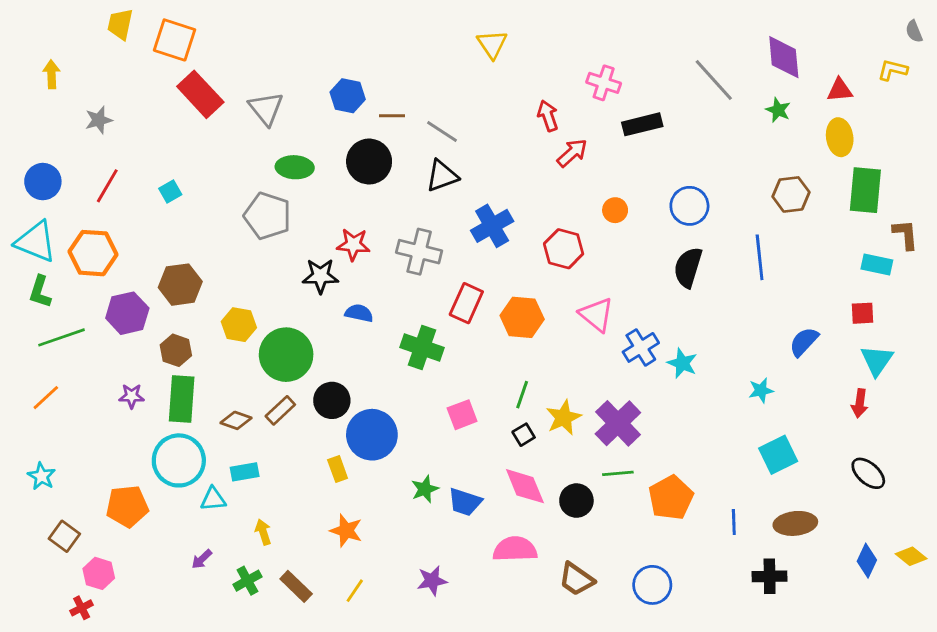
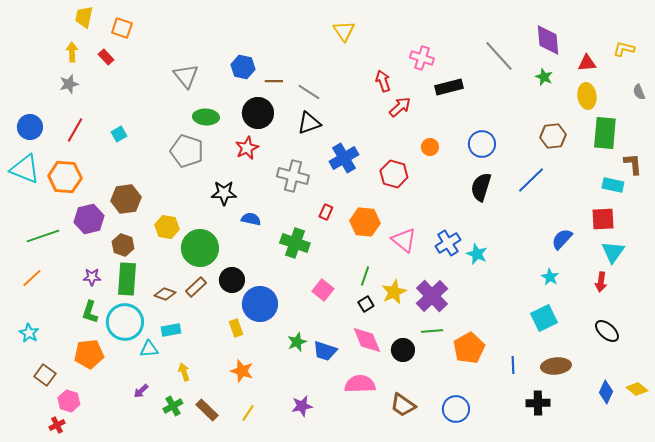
gray semicircle: (914, 31) -> (639, 92), moved
orange square: (175, 40) -> (122, 28), size x0.7
yellow arrow: (51, 74) -> (72, 52), moved
red rectangle: (200, 94) -> (106, 57), moved, size x0.5
red star: (353, 244) -> (247, 148), moved, turned -30
blue line: (760, 257) -> (531, 180), turned 52
green L-shape: (40, 292) -> (90, 312), moved
red rectangle: (466, 303) -> (326, 212), size x0.6
red square: (863, 313) -> (603, 219), size x1.4
pink triangle: (596, 315) -> (404, 240), moved
cyan star: (761, 390) -> (550, 277), moved, turned -30
pink square: (462, 415) -> (323, 290), turned -30

